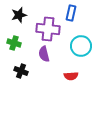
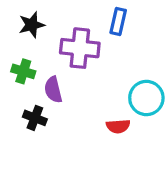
cyan circle: (81, 46) -> (146, 98), moved
purple semicircle: (44, 54) -> (53, 90), moved

